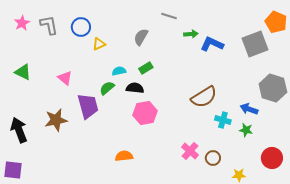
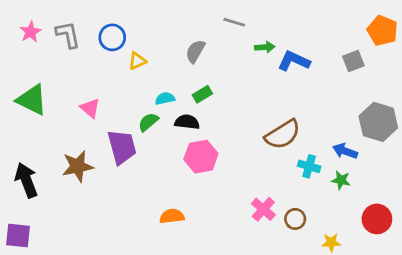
gray square: (255, 44) -> (353, 61), size x0.6
green triangle: (23, 72) -> (32, 100), size x1.4

